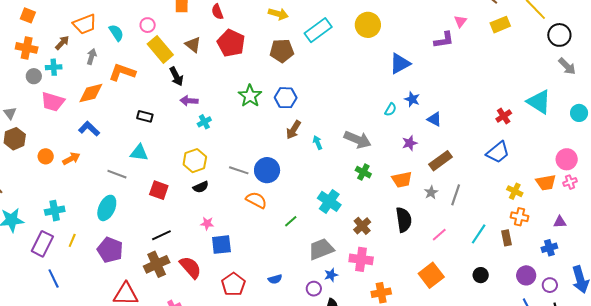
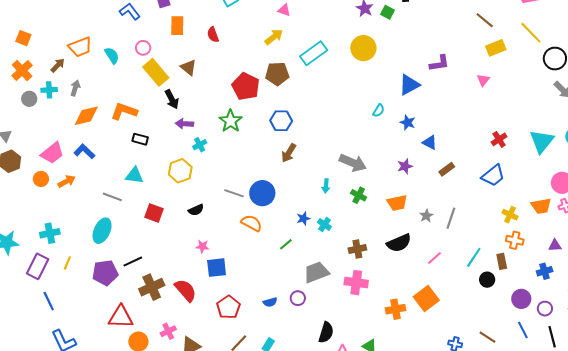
yellow arrow: (278, 14) -> (274, 37), turned -54
pink triangle: (460, 21) -> (483, 80), moved
red pentagon: (231, 43) -> (246, 86), moved
orange cross: (27, 48) -> (22, 71), turned 35
gray arrow: (92, 57) -> (75, 88), moved
blue triangle: (400, 64) -> (409, 85), moved
orange L-shape: (122, 72) -> (124, 111), moved
green star: (250, 96) -> (231, 121), moved
pink trapezoid: (53, 102) -> (52, 153), moved, turned -55
cyan triangle: (539, 102) -> (542, 141), moved, turned 36
cyan semicircle: (390, 109) -> (379, 111), moved
cyan arrow: (318, 142) -> (326, 186), moved, turned -152
yellow hexagon: (195, 161) -> (180, 171), moved
brown rectangle: (441, 161) -> (447, 169), moved, size x0.7
cyan cross: (329, 201) -> (324, 225), size x0.6
black semicircle: (404, 220) -> (399, 243), turned 75
brown cross: (362, 226) -> (357, 249), turned 30
black line: (161, 235) -> (133, 262), moved
purple pentagon: (110, 250) -> (105, 273), turned -30
blue star: (331, 275) -> (303, 218), moved
black circle: (481, 275) -> (487, 280), moved
purple circle: (314, 289) -> (298, 298), moved
orange cross: (381, 293) -> (395, 309), moved

